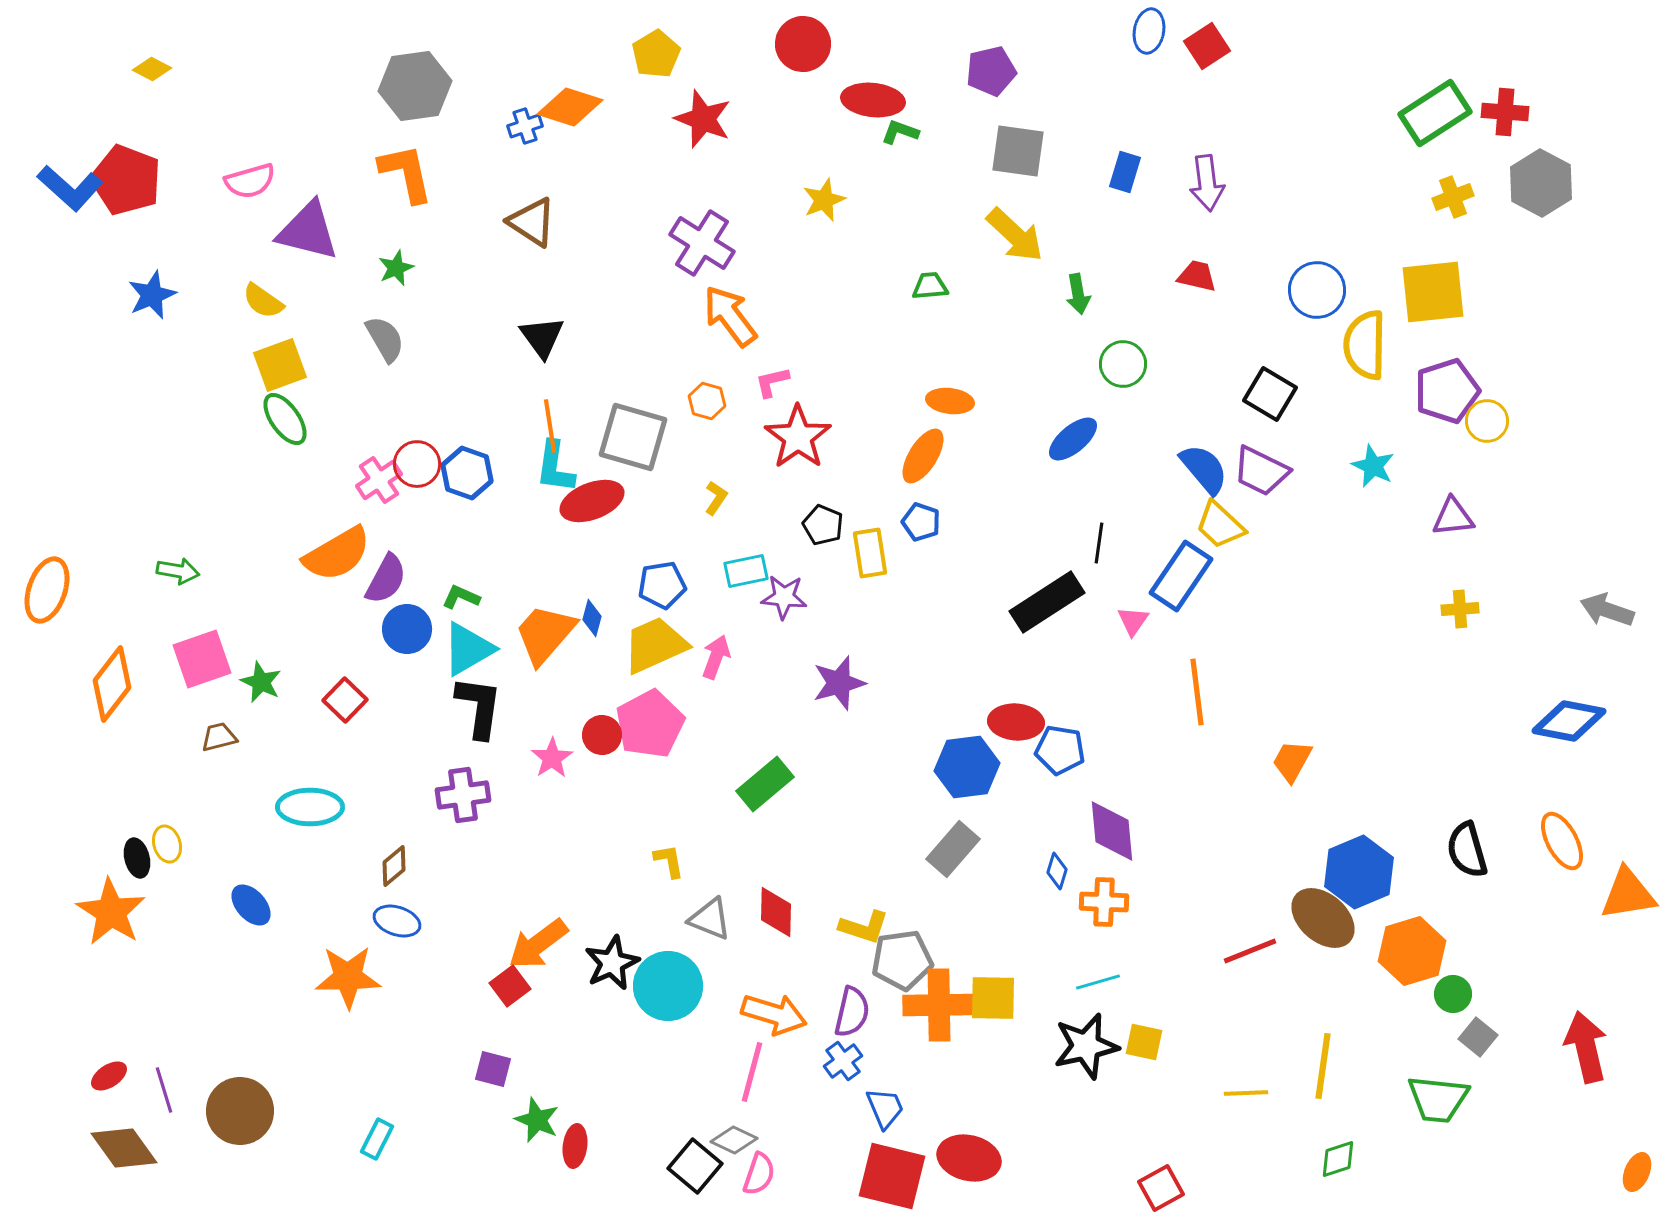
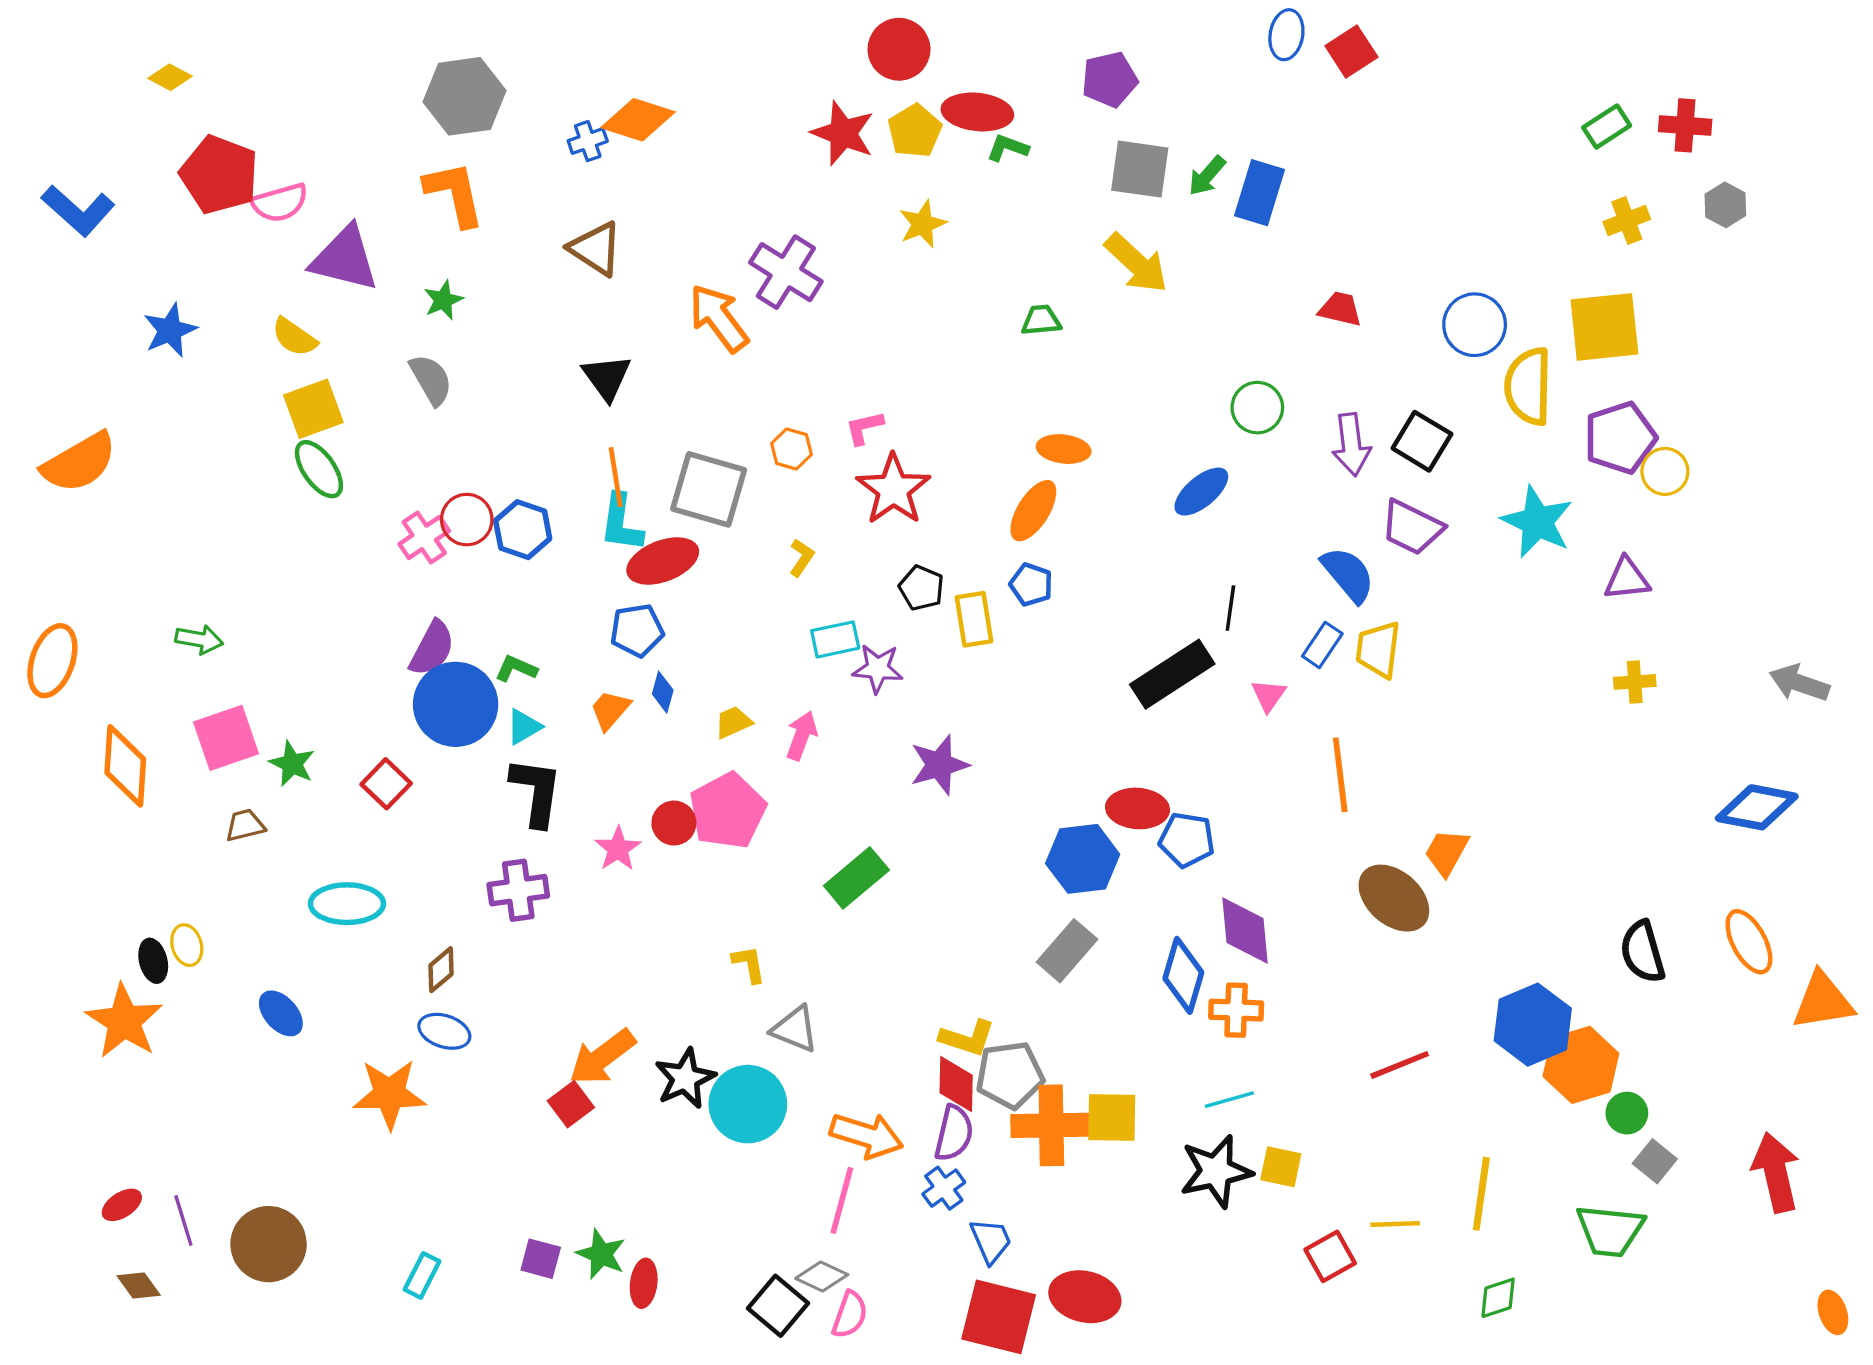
yellow pentagon: (656, 54) -> (915, 131), moved
green rectangle: (1435, 113) -> (1607, 127), size x0.6
red star: (703, 119) -> (843, 133), moved
blue rectangle: (1125, 172) -> (1260, 193), size x1.4
red pentagon: (126, 180) -> (219, 175), moved
purple arrow: (1207, 183) -> (1351, 445), moved
gray hexagon: (1541, 183) -> (1725, 205), size x0.6
green arrow: (1078, 294) -> (1207, 176), moved, turned 51
orange arrow: (730, 316) -> (719, 318), moved
cyan star: (1373, 466) -> (1537, 522), size x1.5
blue semicircle: (1204, 469) -> (1348, 574), moved
yellow trapezoid: (1220, 525) -> (1378, 649), moved, turned 54
orange semicircle: (337, 554) -> (79, 462), moved
blue rectangle: (1181, 576) -> (1322, 645), size x0.6
blue pentagon: (662, 585) -> (637, 630), moved
blue circle: (407, 629) -> (456, 704), size x1.5
orange trapezoid: (545, 634) -> (610, 710), size x0.6
yellow trapezoid: (655, 645) -> (733, 722), size x0.5
cyan triangle: (468, 649) -> (524, 727), size x0.6
orange diamond: (112, 684) -> (125, 766), turned -34
blue diamond: (1057, 871) -> (1183, 975), size x1.8
blue hexagon: (1359, 872) -> (1533, 1025), moved
red diamond: (776, 912) -> (956, 1084), moved
brown ellipse: (1323, 918) -> (1394, 898), moved
purple square: (493, 1069) -> (541, 1259), moved
brown diamond: (124, 1148) -> (139, 1286), size x0.6
orange ellipse: (1637, 1172) -> (1833, 1312), turned -42
red square: (1161, 1188) -> (1330, 1256), moved

